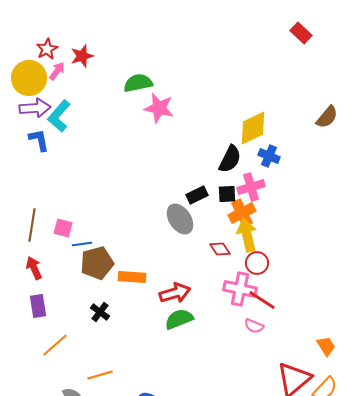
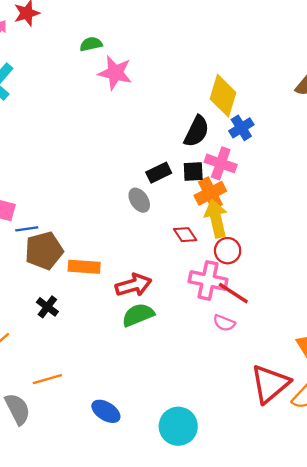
green semicircle: (138, 83) -> (91, 44), size x0.7
yellow diamond: (253, 128) -> (223, 96), turned -48
blue cross: (269, 156) -> (241, 128), turned 35
pink cross: (251, 187) -> (221, 163), turned 36
gray ellipse: (180, 219) -> (139, 200), size x0.7

